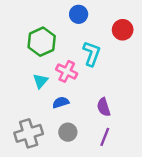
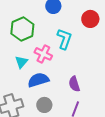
blue semicircle: (61, 102) -> (38, 80), size x1.5

